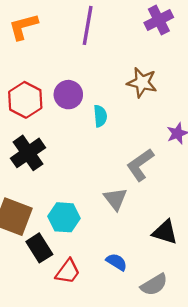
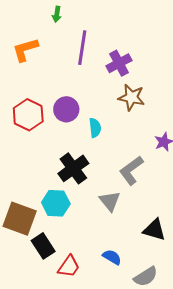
purple cross: (159, 20) -> (119, 63), moved
black cross: (28, 153) -> (73, 168), moved
cyan hexagon: (64, 217) -> (56, 203), moved

